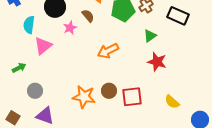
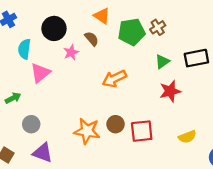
black rectangle: (178, 16) -> (196, 58), moved, turned -35
red star: (157, 62) -> (170, 91), turned -30
yellow semicircle: (172, 102) -> (187, 137), turned -63

